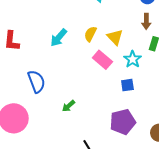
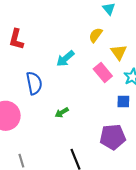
yellow semicircle: (90, 34) -> (96, 35), moved
cyan arrow: (59, 38) -> (65, 59), moved

